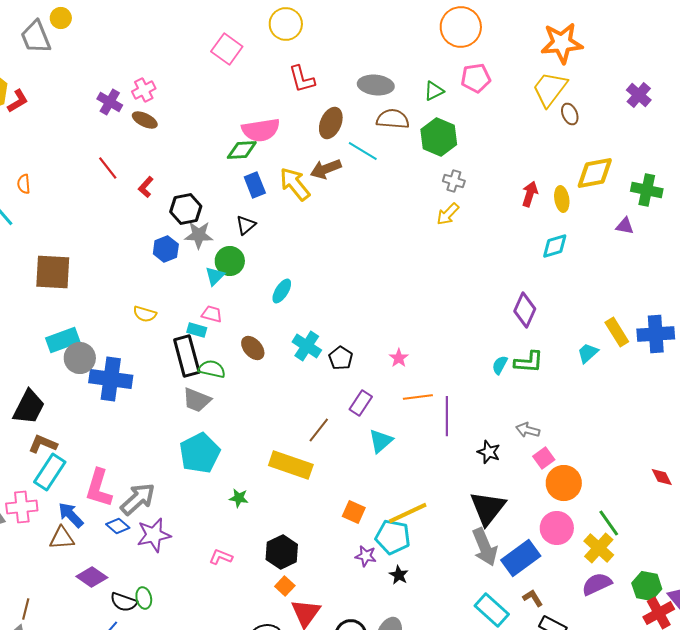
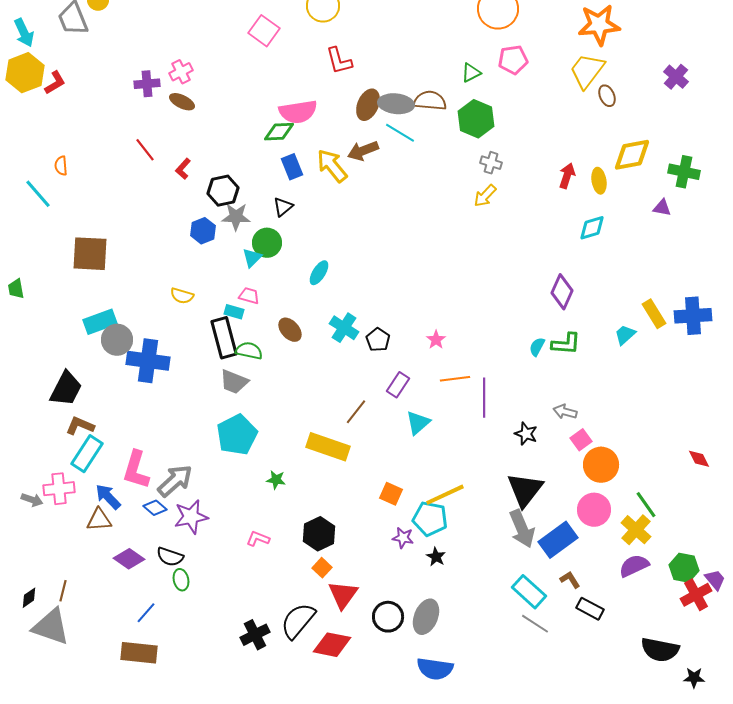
gray ellipse: (376, 85) -> (396, 104), moved
purple cross: (110, 102) -> (147, 84), turned -35
black semicircle: (124, 602) -> (170, 557), moved

